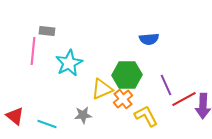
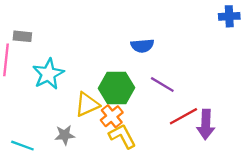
purple line: (166, 85) -> (162, 84), moved, turned -35
yellow L-shape: (146, 116) -> (122, 136), moved

